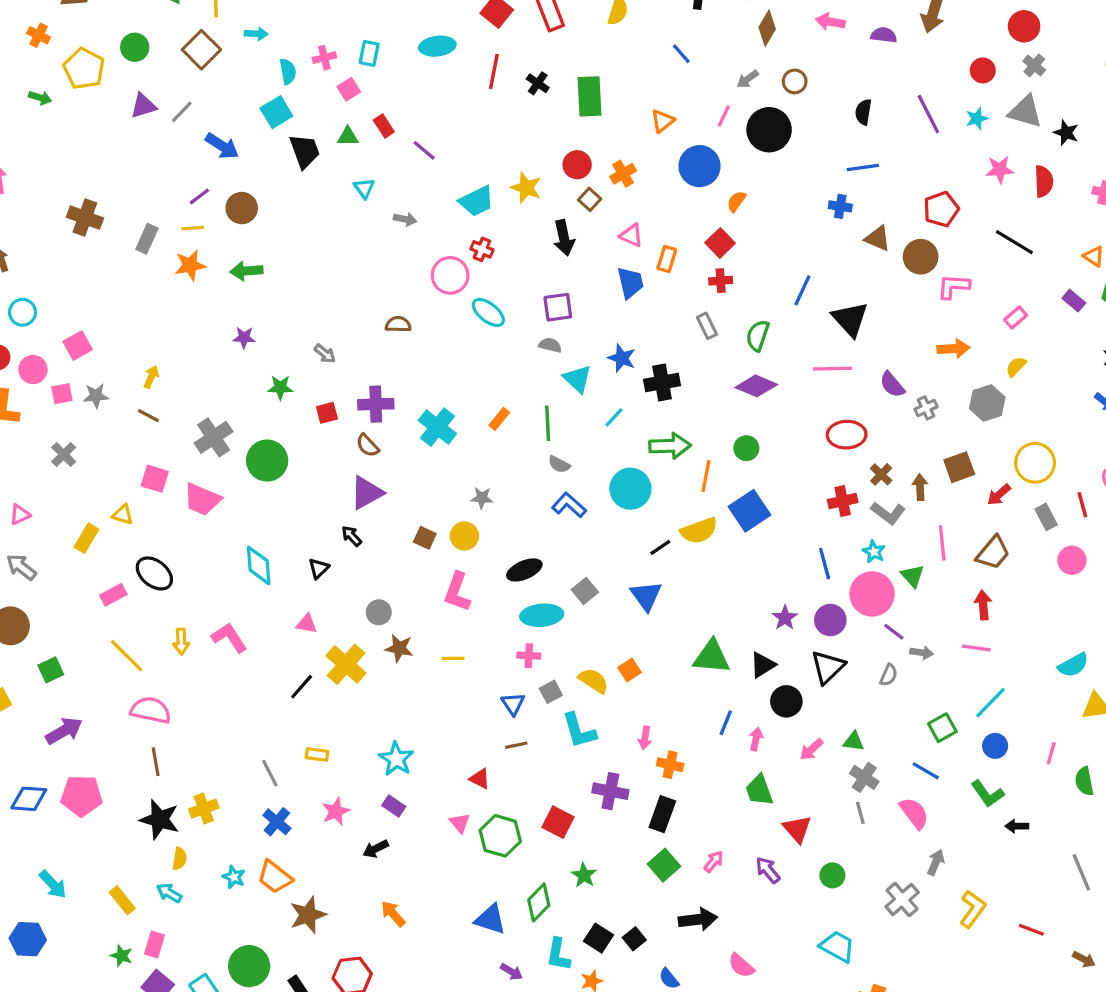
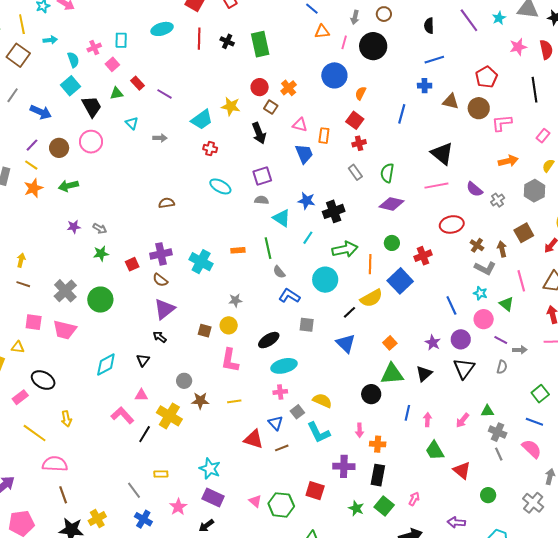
gray arrow: (748, 79) -> (355, 17), turned -32
orange triangle: (663, 121) -> (322, 32), moved, turned 42
yellow line: (193, 228) -> (31, 165), turned 48
black line: (1014, 242) -> (535, 90), turned 60
pink circle: (450, 275) -> (91, 142), moved
blue line: (802, 290) -> (402, 114), moved
gray arrow: (325, 354) -> (100, 229), moved
orange rectangle: (499, 419) -> (238, 250), turned 56
gray semicircle: (559, 464) -> (279, 272), turned 32
red cross: (843, 501) -> (423, 256), moved
cyan diamond: (259, 565) -> (106, 364), turned 75
gray square: (585, 591) -> (307, 325), moved, turned -35
pink circle: (872, 594) -> (484, 319), size x0.7
pink L-shape: (229, 638) -> (122, 415), moved
orange square: (630, 670) -> (390, 343), moved
black circle: (786, 701) -> (371, 394), moved
red triangle: (480, 779) -> (254, 439), moved, size x1.5
purple rectangle: (394, 806) -> (213, 498), size x1.5
purple arrow: (768, 870) -> (456, 522), moved, turned -36
green star: (584, 875) -> (356, 508), moved

